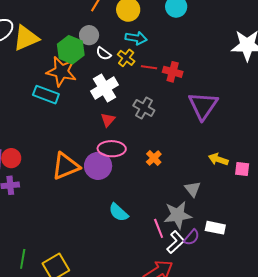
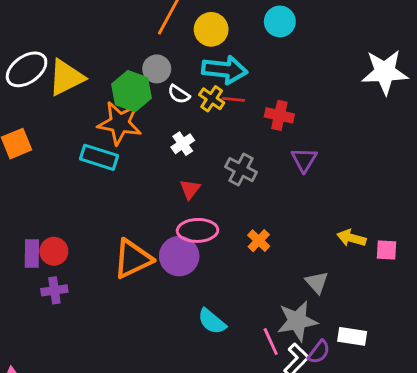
cyan arrow: (136, 38) -> (225, 70), size x1.4
red line: (149, 67) -> (233, 99), moved
white cross: (104, 88) -> (183, 144), size x0.6
purple triangle: (203, 106) -> (304, 160), moved, size x0.6

